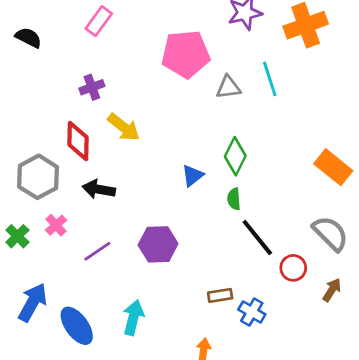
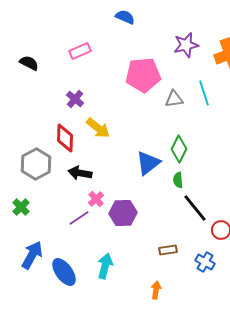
pink rectangle: (99, 21) -> (80, 51), turned 30
purple cross: (92, 87) -> (75, 99), turned -30
blue triangle: (193, 175) -> (148, 163), size x1.5
pink cross: (56, 225) -> (96, 199), moved
blue cross: (252, 312) -> (205, 262), moved

